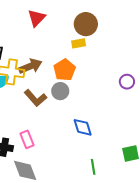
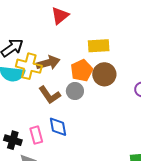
brown circle: (86, 24) -> (104, 74), moved
yellow rectangle: (79, 43) -> (99, 46), size x1.5
blue diamond: (83, 127) -> (58, 127), moved

